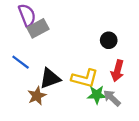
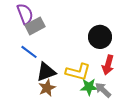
black circle: (109, 40) -> (100, 37), size x1.5
blue line: (21, 62) -> (29, 52), moved
brown star: (37, 96) -> (47, 88), moved

